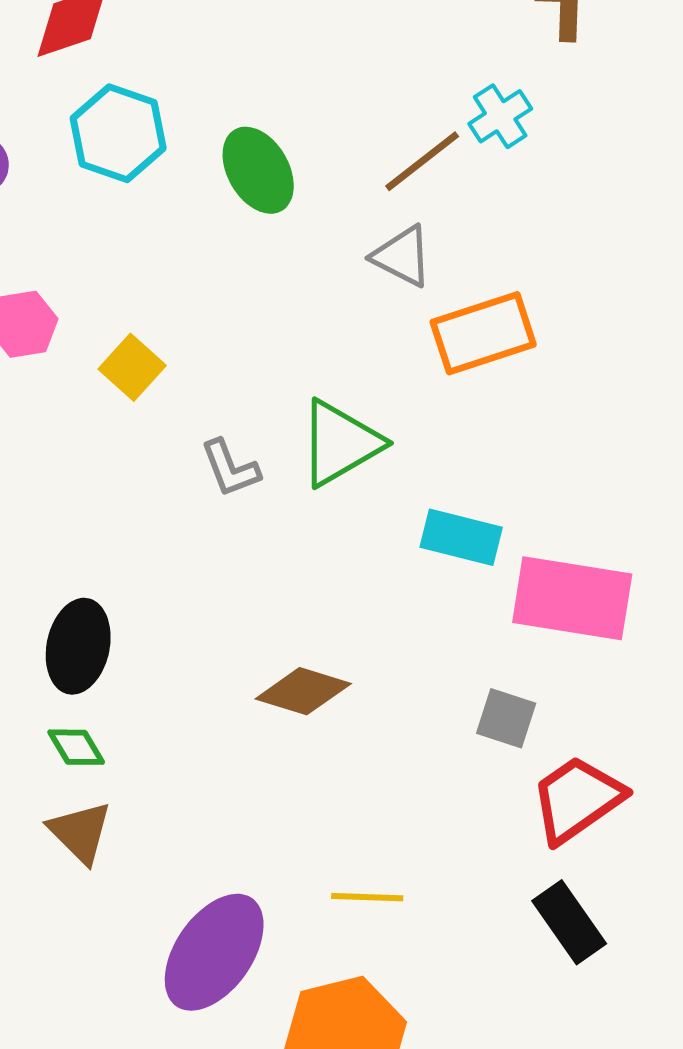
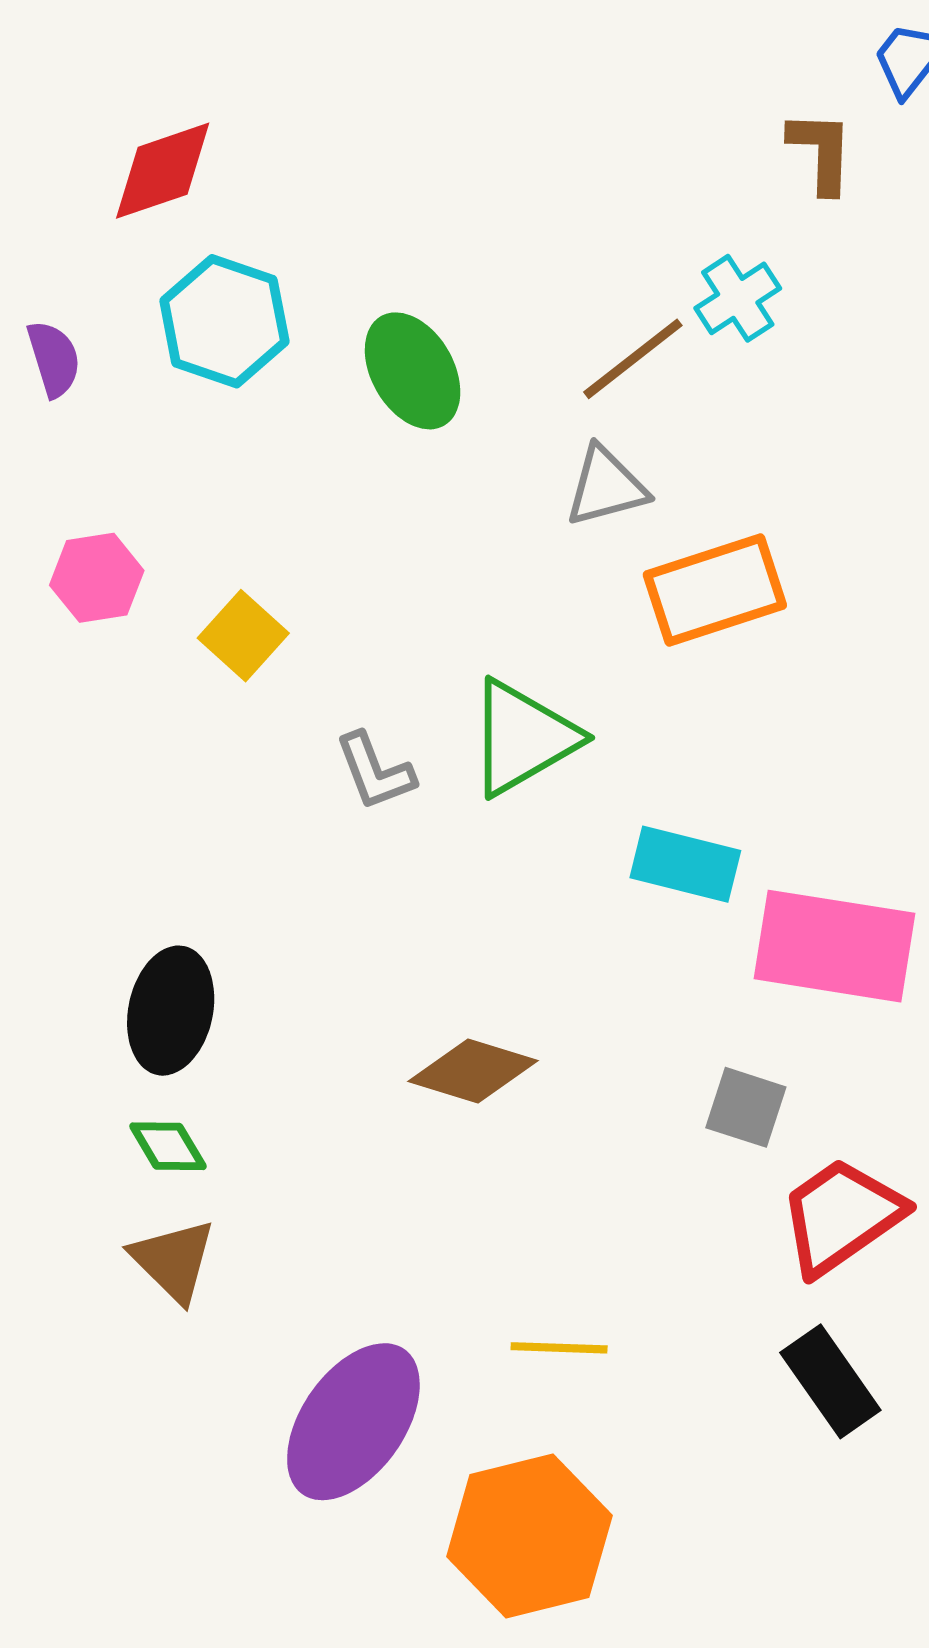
gray triangle: (402, 256) -> (606, 486), turned -42

